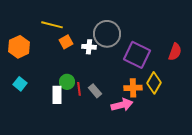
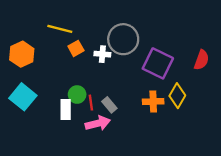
cyan square: (20, 84) -> (23, 97), size x1.6
pink arrow: (122, 105) -> (98, 123), moved

